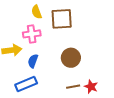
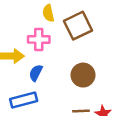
brown square: (62, 19) -> (78, 26), turned -30

